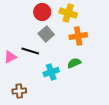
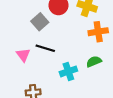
gray square: (46, 34) -> (40, 22), moved
pink triangle: (10, 57) -> (23, 55), turned -40

